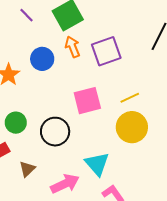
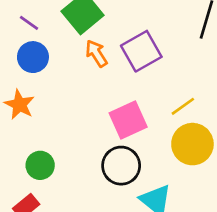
blue circle: (42, 59) -> (33, 57), moved
black circle: (55, 132) -> (121, 166), moved

